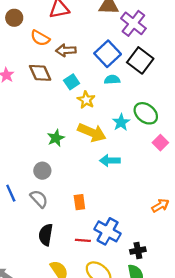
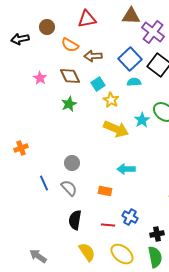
green star: (56, 138) -> (69, 104), moved
cyan arrow: (110, 161) -> (126, 169), moved
orange rectangle: (79, 202) -> (105, 191), turned -72
blue cross: (108, 231) -> (130, 217), size x0.7

